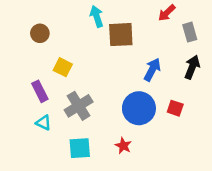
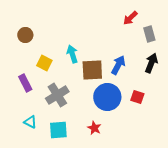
cyan arrow: (97, 16) -> (72, 54), moved
brown square: (121, 35) -> (92, 70), moved
cyan triangle: (43, 123) -> (30, 122), moved

